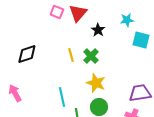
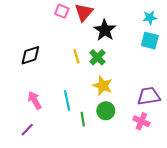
cyan star: (127, 20) -> (150, 18), moved
black star: (98, 30) -> (105, 30), size x1.5
pink arrow: (15, 93) -> (35, 100), moved

